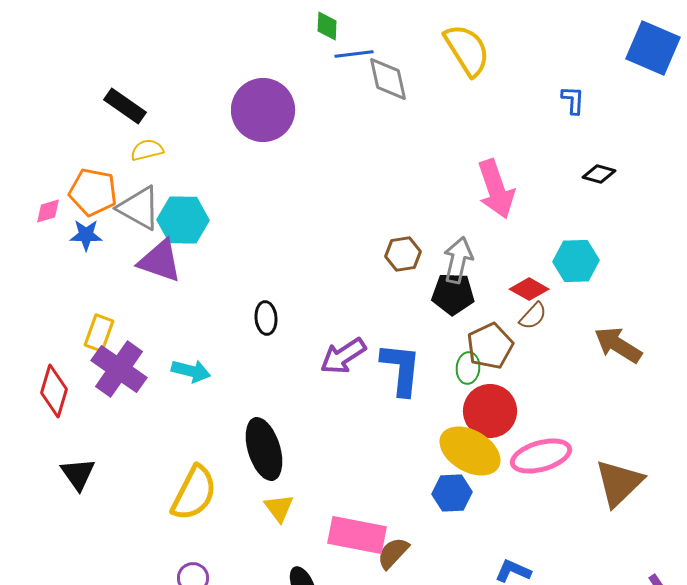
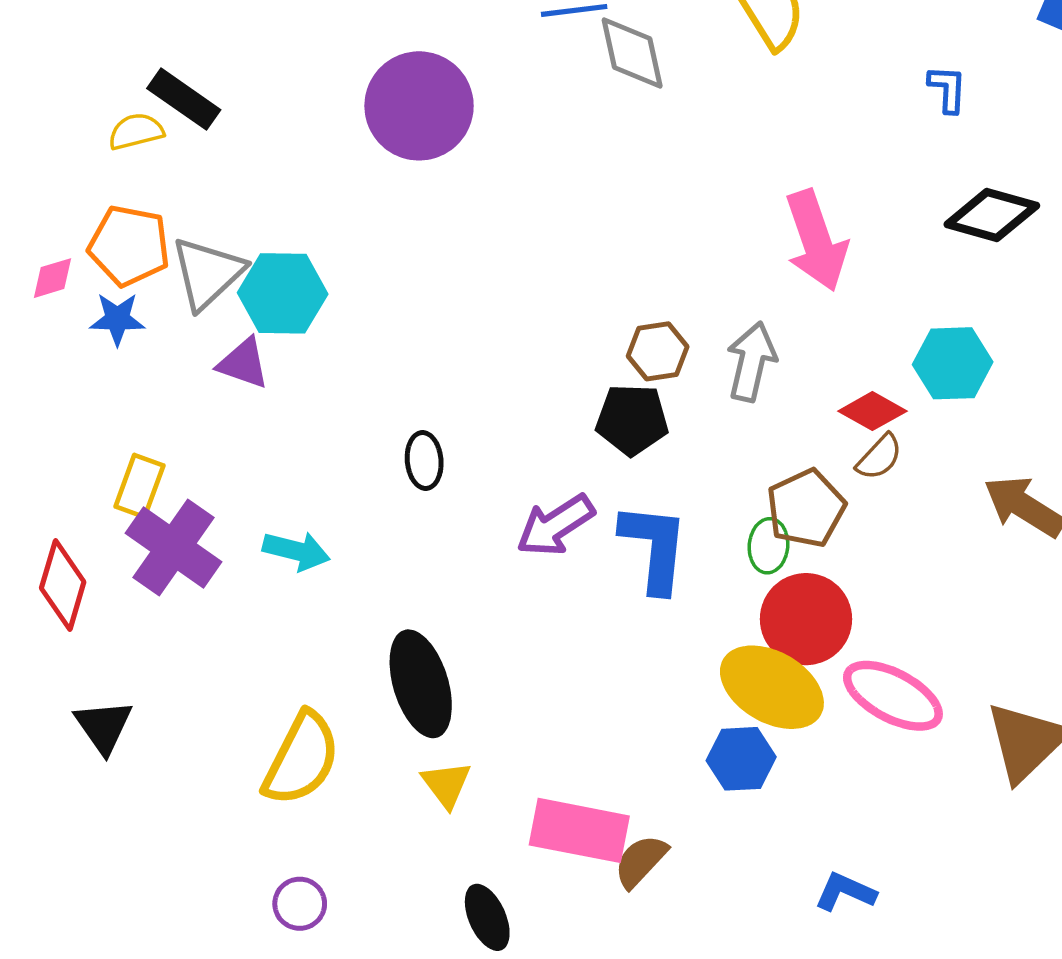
yellow semicircle: (147, 150) -> (136, 131), moved
black diamond: (599, 174) -> (992, 215), size x1.6
gray triangle: (139, 208) -> (208, 273), turned 48
purple triangle: (160, 261) -> (243, 363), size x0.7
black pentagon: (453, 294) -> (632, 420), moved
pink ellipse: (541, 456) -> (893, 696), turned 44

